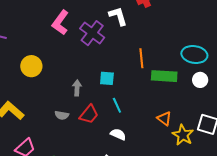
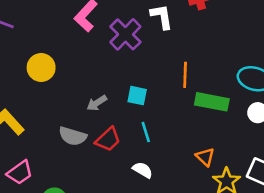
gray arrow: (77, 88) -> (97, 103), turned -133
gray semicircle: (62, 115) -> (73, 136), size x1.5

